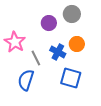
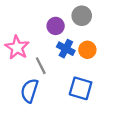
blue cross: (58, 52) -> (66, 49), moved

